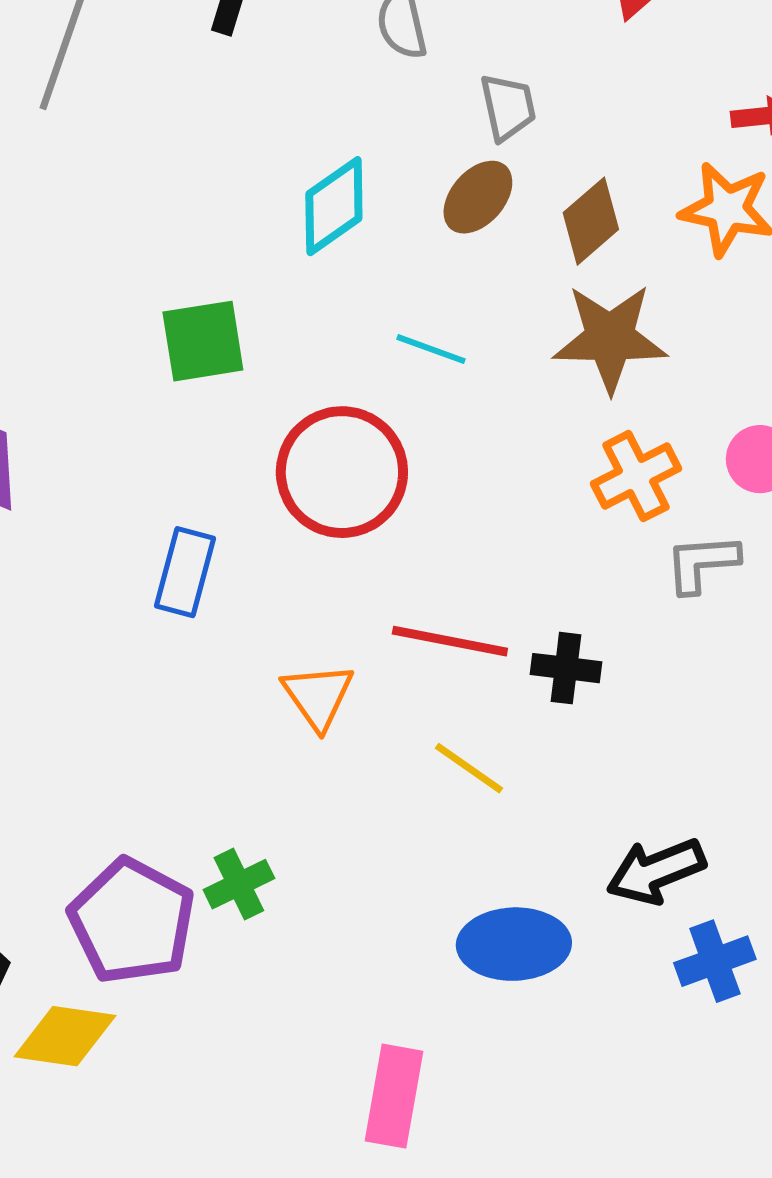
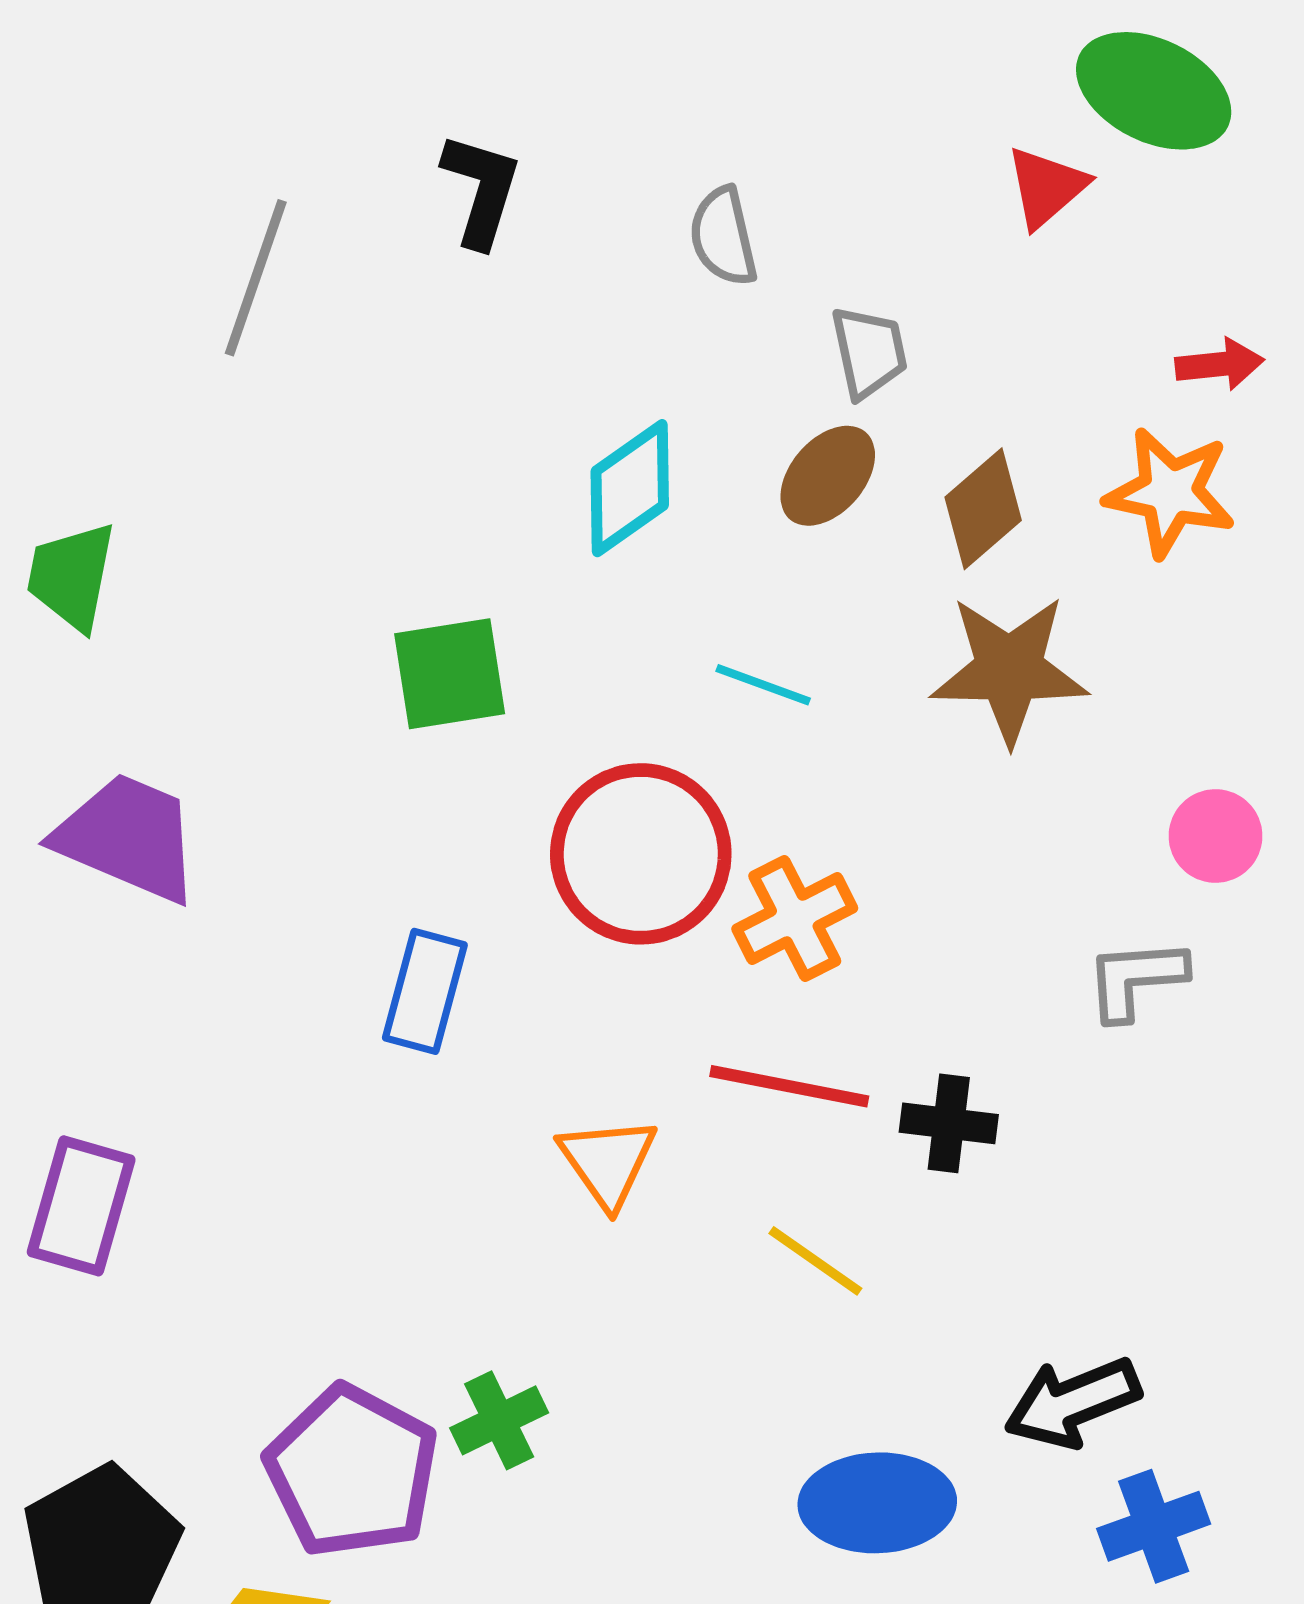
orange cross: (636, 476) -> (795, 919), moved

